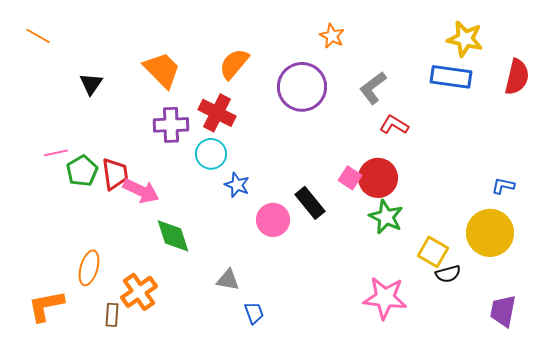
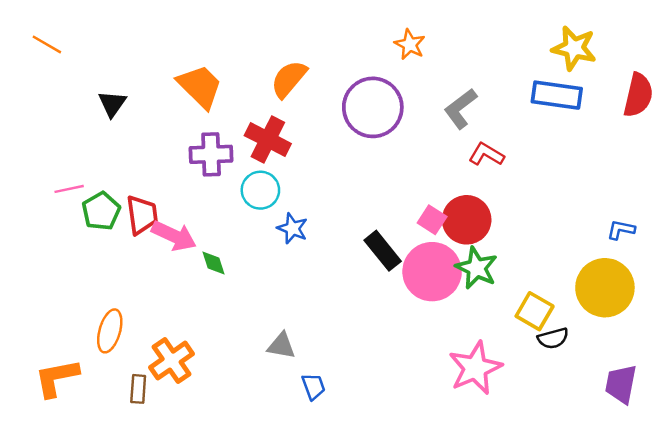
pink circle: (273, 220) -> (432, 272), moved, size x1.4
green diamond: (173, 236) -> (213, 263), moved, size x0.6
pink star: (385, 298) -> (475, 368), turned -30

